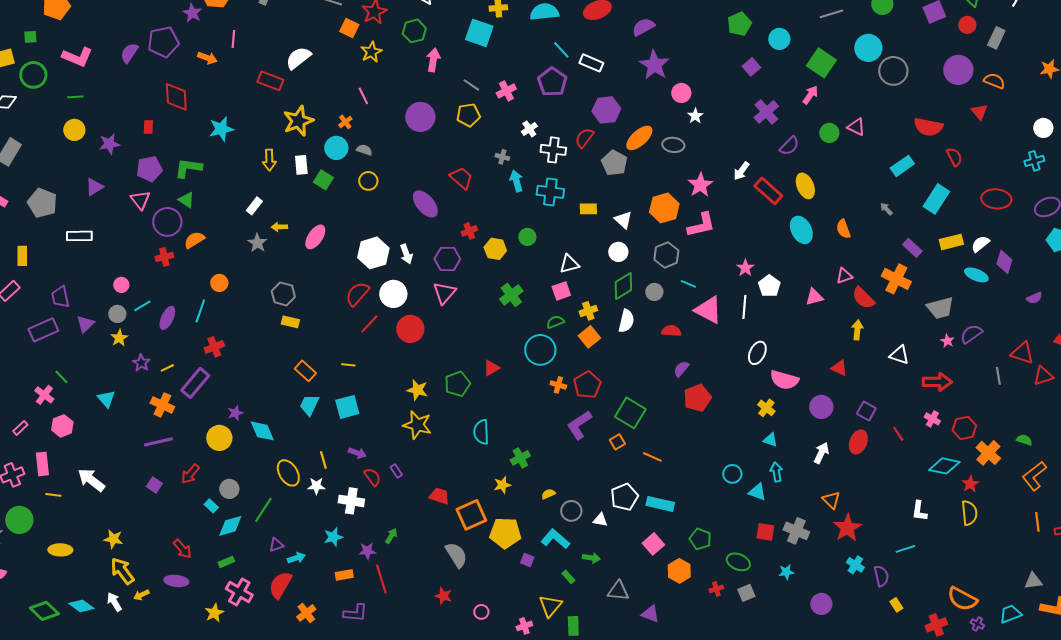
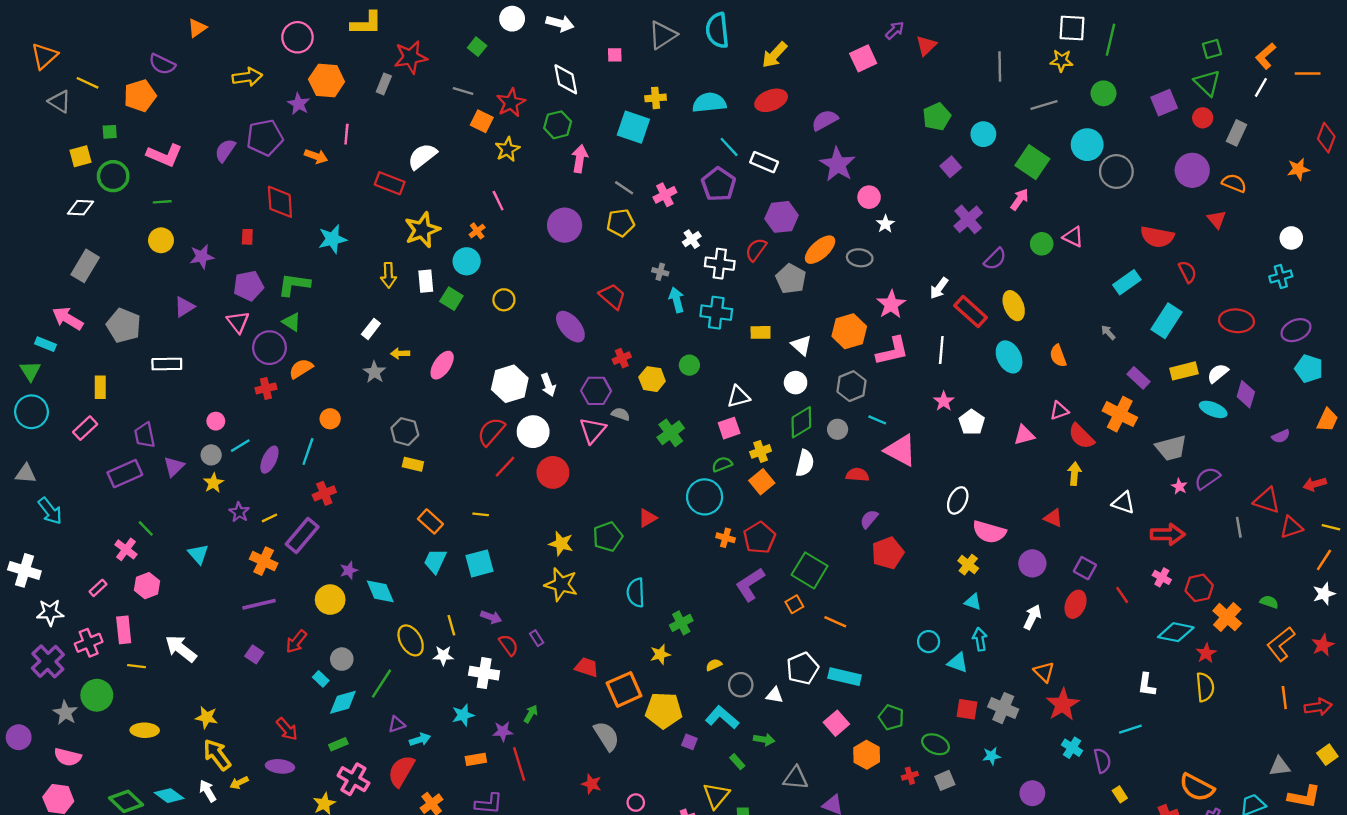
gray semicircle: (364, 150) -> (621, 414), moved
white line: (744, 307) -> (941, 350), moved

